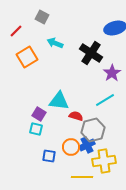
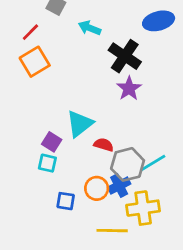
red line: (16, 31) -> (30, 32), moved
cyan arrow: (55, 43) -> (90, 28), moved
purple star: (112, 73) -> (129, 88), moved
cyan line: (105, 100) -> (153, 163), moved
cyan triangle: (59, 101) -> (80, 124), turned -45

